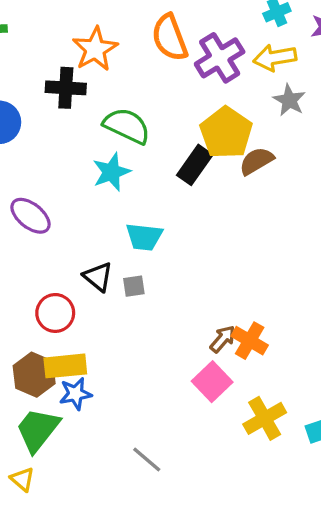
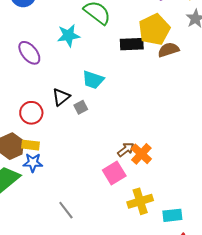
black rectangle: (195, 165) -> (132, 44), turned 40
cyan star: (111, 172) -> (68, 35), moved
black triangle: (98, 277) -> (61, 97), turned 30
gray square: (134, 286) -> (81, 107), turned -32
yellow rectangle: (65, 366) -> (30, 145), size x0.7

